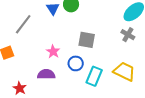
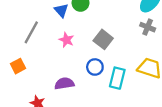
gray square: (87, 40) -> (103, 39), turned 36
pink star: (53, 52) -> (67, 40), moved

